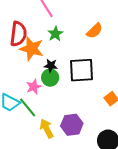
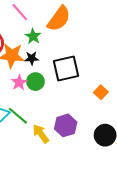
orange semicircle: (95, 31) -> (59, 19), moved, size x1.5
black star: (51, 66) -> (32, 58), moved
pink star: (34, 87) -> (19, 82), moved

